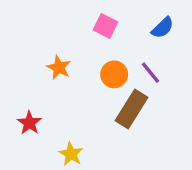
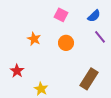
purple line: (150, 73) -> (100, 37), moved
brown rectangle: (131, 109) -> (89, 79), moved

